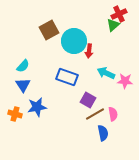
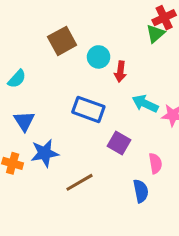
cyan circle: (74, 41) -> (99, 57), size x0.6
cyan semicircle: (23, 66) -> (17, 79), moved
brown line: (95, 114) -> (80, 182), moved

